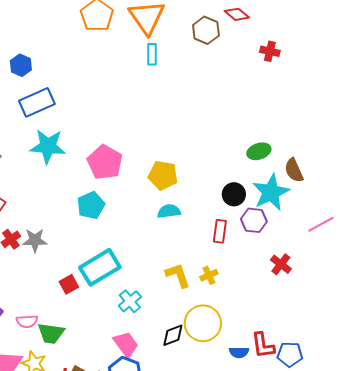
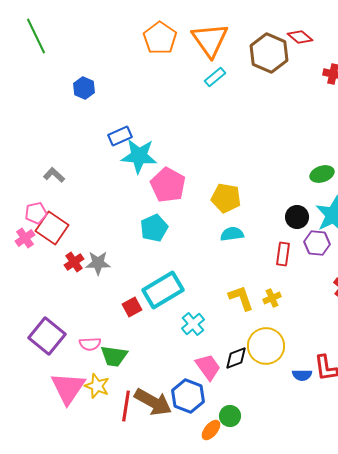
brown hexagon: (206, 30) -> (269, 53), size x1.4
cyan rectangle: (152, 54) -> (215, 77), turned 50
blue rectangle: (37, 102) -> (120, 136), moved, size x0.7
cyan star: (48, 146) -> (139, 156), moved
pink trapezoid: (126, 344) -> (208, 367), moved

